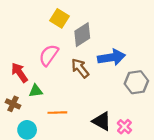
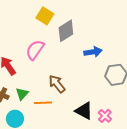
blue arrow: (111, 57) -> (93, 52), size x0.7
brown arrow: (80, 68) -> (57, 84), moved
green triangle: (36, 91) -> (22, 94), moved, turned -40

